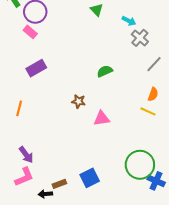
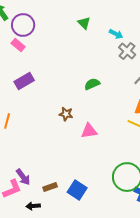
purple arrow: (26, 155) -> (23, 177), moved
blue square: (90, 178) -> (77, 190), turned -30
brown rectangle: (59, 184) -> (50, 187), moved

